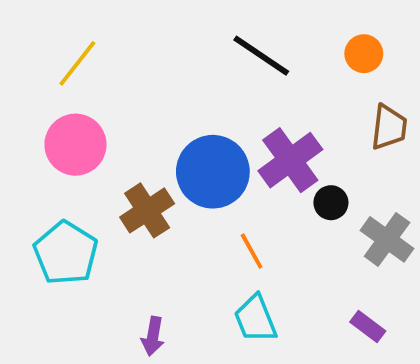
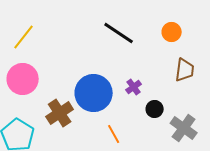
purple cross: (290, 160) -> (134, 87), size x0.5

